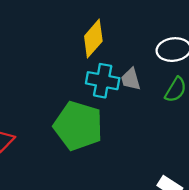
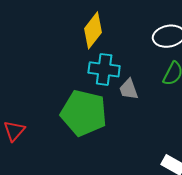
gray trapezoid: (131, 79) -> (129, 89), moved

